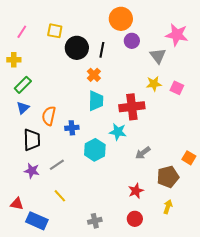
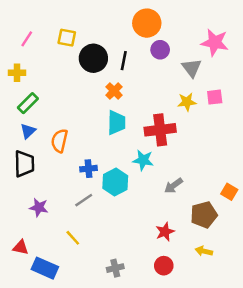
pink square: (177, 88) -> (215, 97), moved, turned -32
blue cross: (72, 128) -> (89, 169), moved
black trapezoid: (32, 140) -> (24, 164), moved
gray line: (57, 165) -> (84, 200), moved
yellow arrow: (168, 207) -> (204, 251), turned -96

